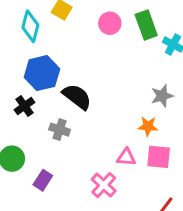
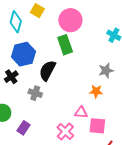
pink circle: (110, 23) -> (70, 20), size x1.5
green rectangle: (146, 25) -> (65, 45), moved
black semicircle: (77, 97) -> (47, 71), turned -100
pink square: (159, 157) -> (97, 126), moved

